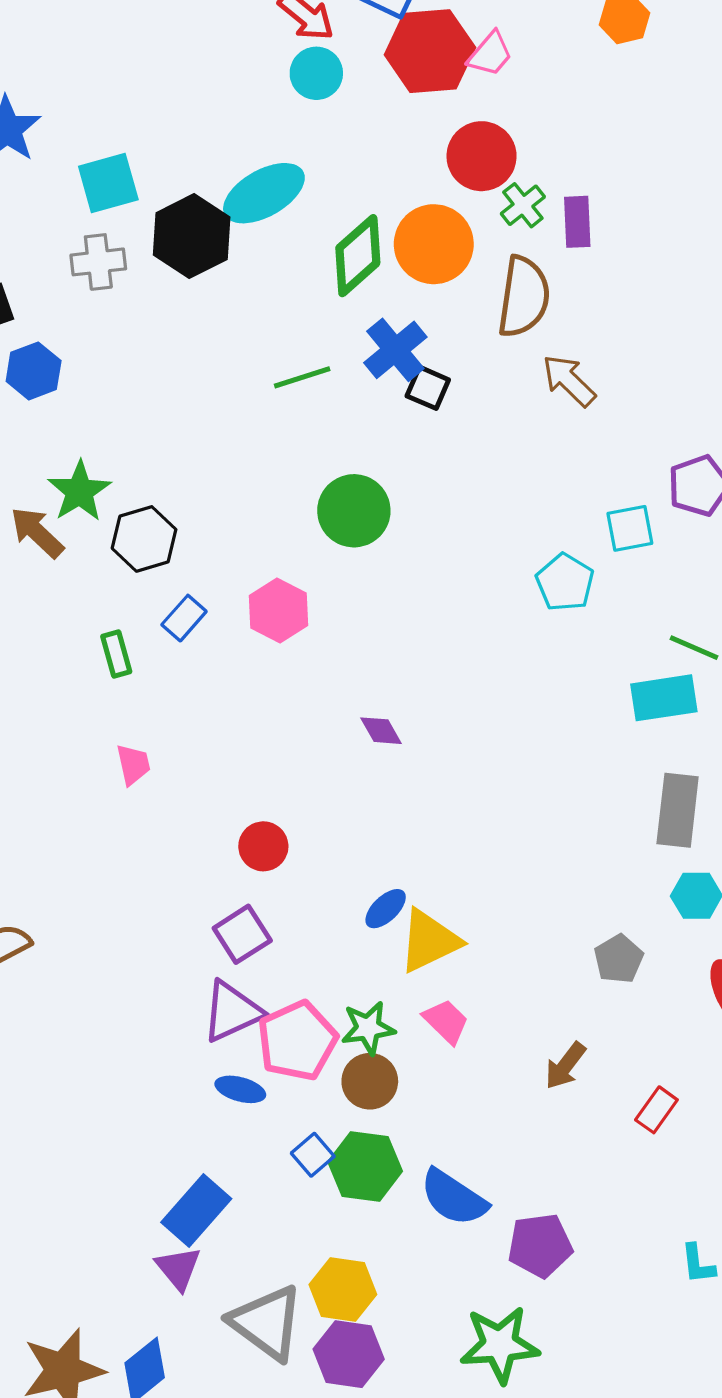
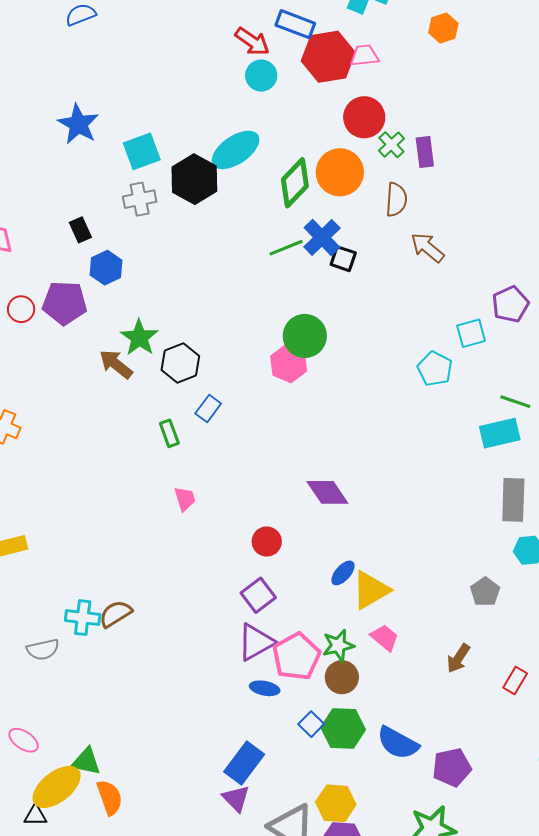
pink trapezoid: (490, 54) -> (364, 56), turned -132
brown semicircle: (524, 297) -> (396, 200), size x0.7
green line: (302, 377) -> (286, 248), moved
pink hexagon: (279, 610) -> (289, 364), moved
purple diamond: (381, 731) -> (327, 492), moved, size x1.6

